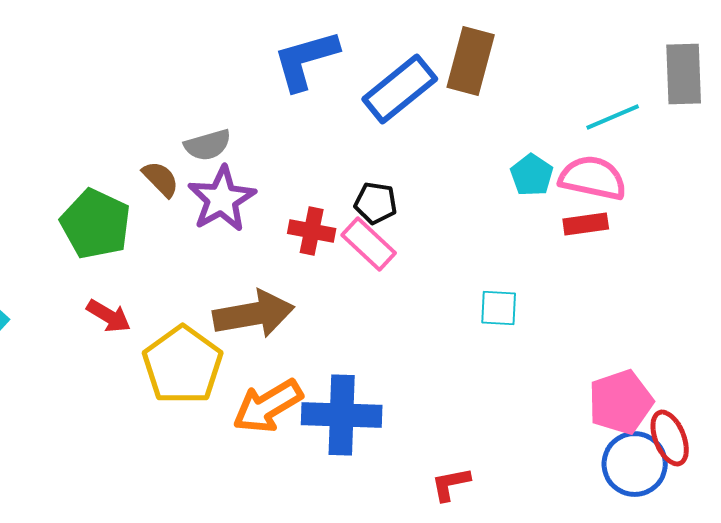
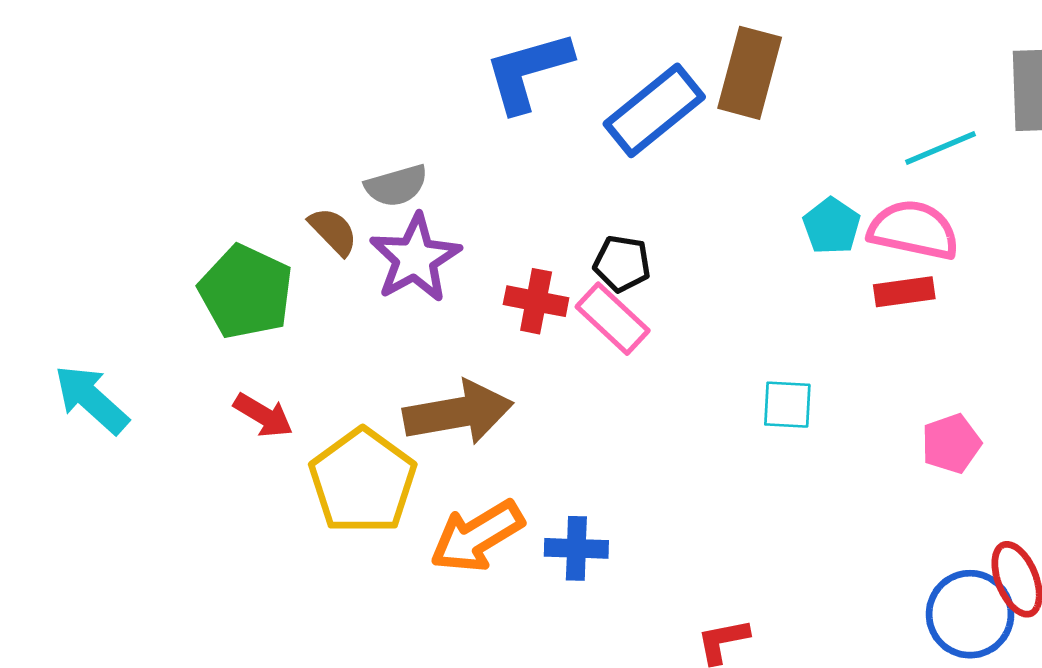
pink pentagon: (621, 402) -> (951, 444), moved, size x0.7
blue cross: (342, 415) -> (576, 548), size x0.6

